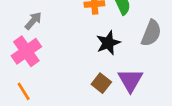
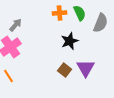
gray semicircle: (151, 33) -> (101, 23), moved

